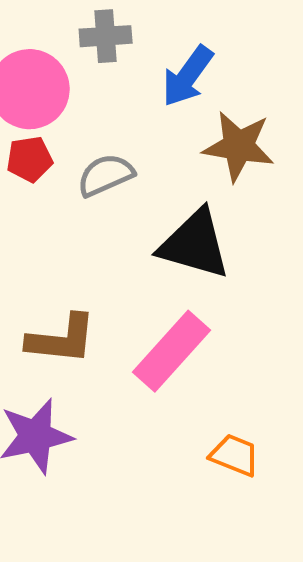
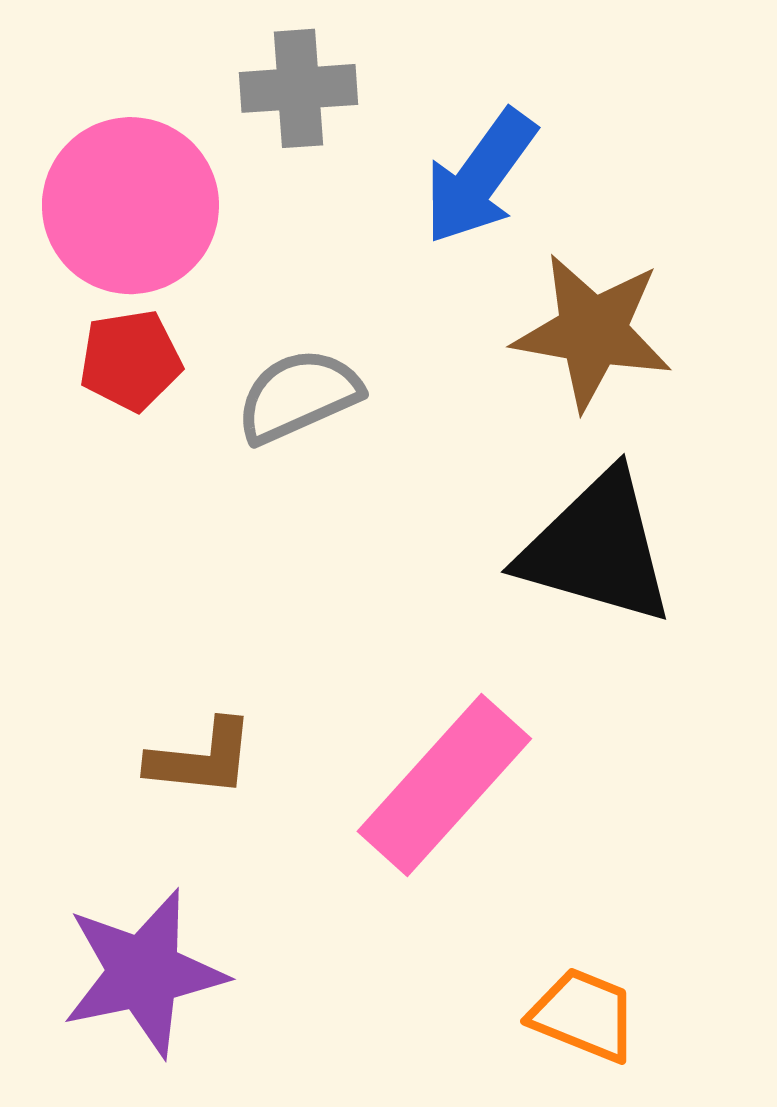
black triangle: (195, 244) -> (597, 548), moved
brown L-shape: (62, 339) -> (201, 758), size x0.7

